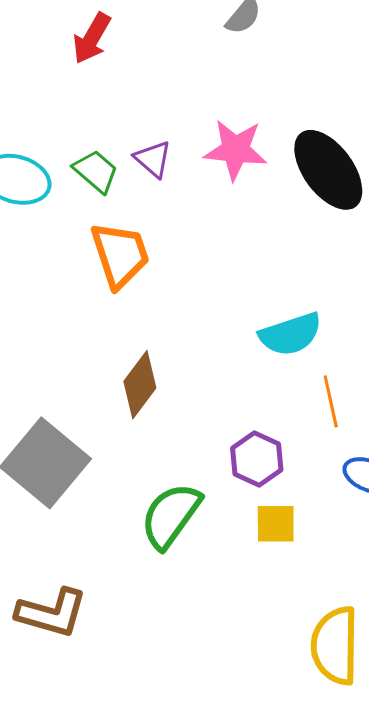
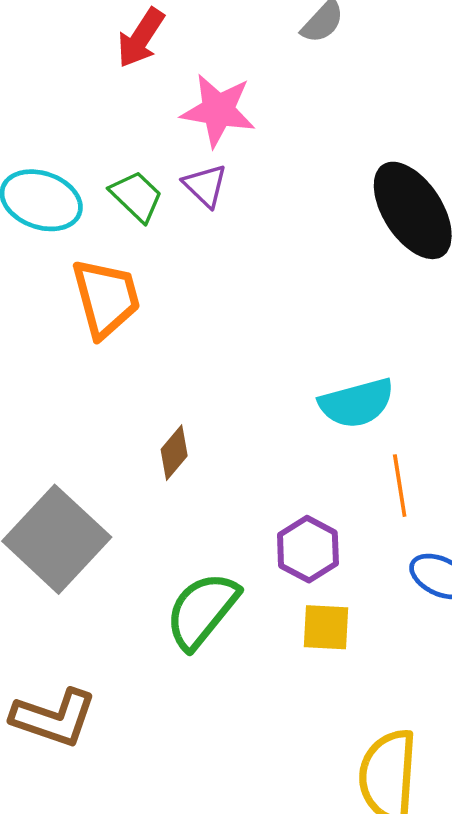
pink star: (236, 150) -> (218, 110), moved
orange trapezoid: (120, 255) -> (106, 298), moved
brown diamond: (140, 385) -> (174, 453), size x0.7

